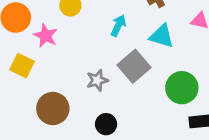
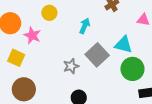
cyan triangle: (162, 36) -> (123, 45), moved
brown circle: (53, 109) -> (24, 89), moved

